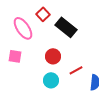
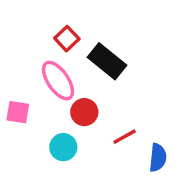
pink ellipse: (23, 28) -> (58, 81), moved
cyan circle: (51, 80) -> (63, 147), moved

